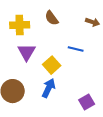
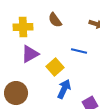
purple triangle: (27, 52) -> (30, 54), turned 30
blue arrow: (49, 88) -> (64, 89), moved

